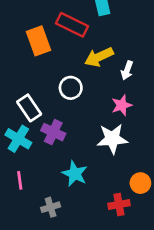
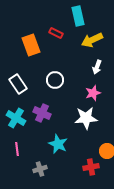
red rectangle: (72, 25) -> (56, 33), size x0.6
yellow arrow: (99, 57) -> (92, 40), moved
white rectangle: (29, 108) -> (18, 84), moved

